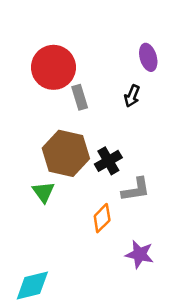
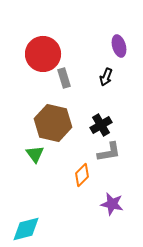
black cross: (108, 161) -> (101, 125), moved

